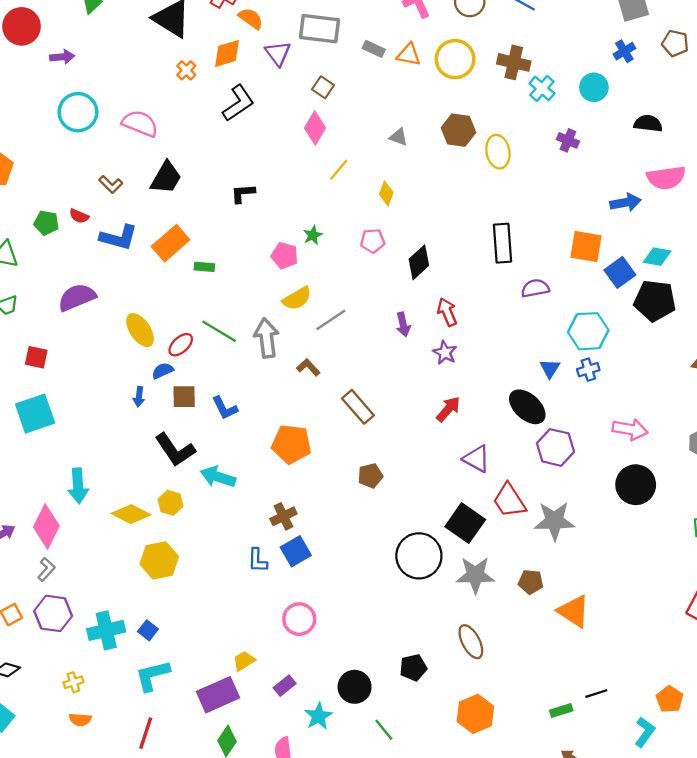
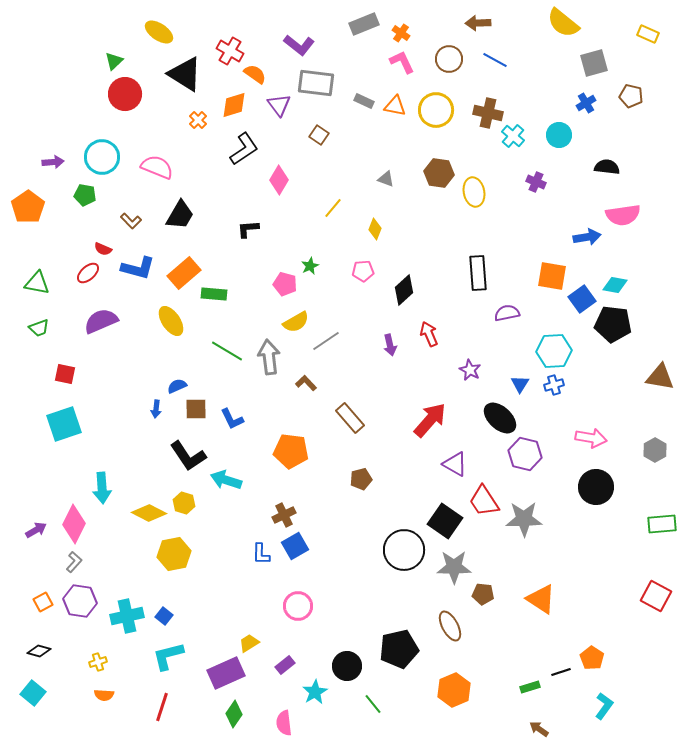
red circle: (22, 26) -> (125, 94), moved
purple arrow: (62, 57) -> (53, 162), moved
pink diamond: (315, 128) -> (279, 180), moved
green pentagon: (46, 223) -> (85, 195), moved
green rectangle: (204, 267) -> (214, 294), size x1.4
yellow ellipse: (140, 330) -> (171, 321), moved
red ellipse: (181, 345) -> (88, 273), moved
purple star: (445, 353) -> (470, 370), moved
red arrow: (448, 409) -> (430, 420), size x1.5
brown pentagon: (531, 582) -> (483, 594), moved
black pentagon: (413, 668) -> (399, 649), size x1.6
orange pentagon: (670, 699) -> (592, 658), moved

